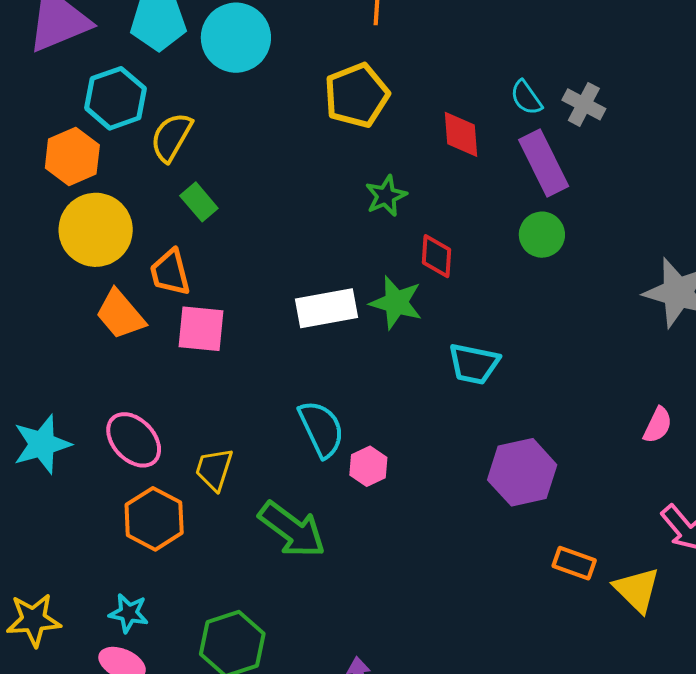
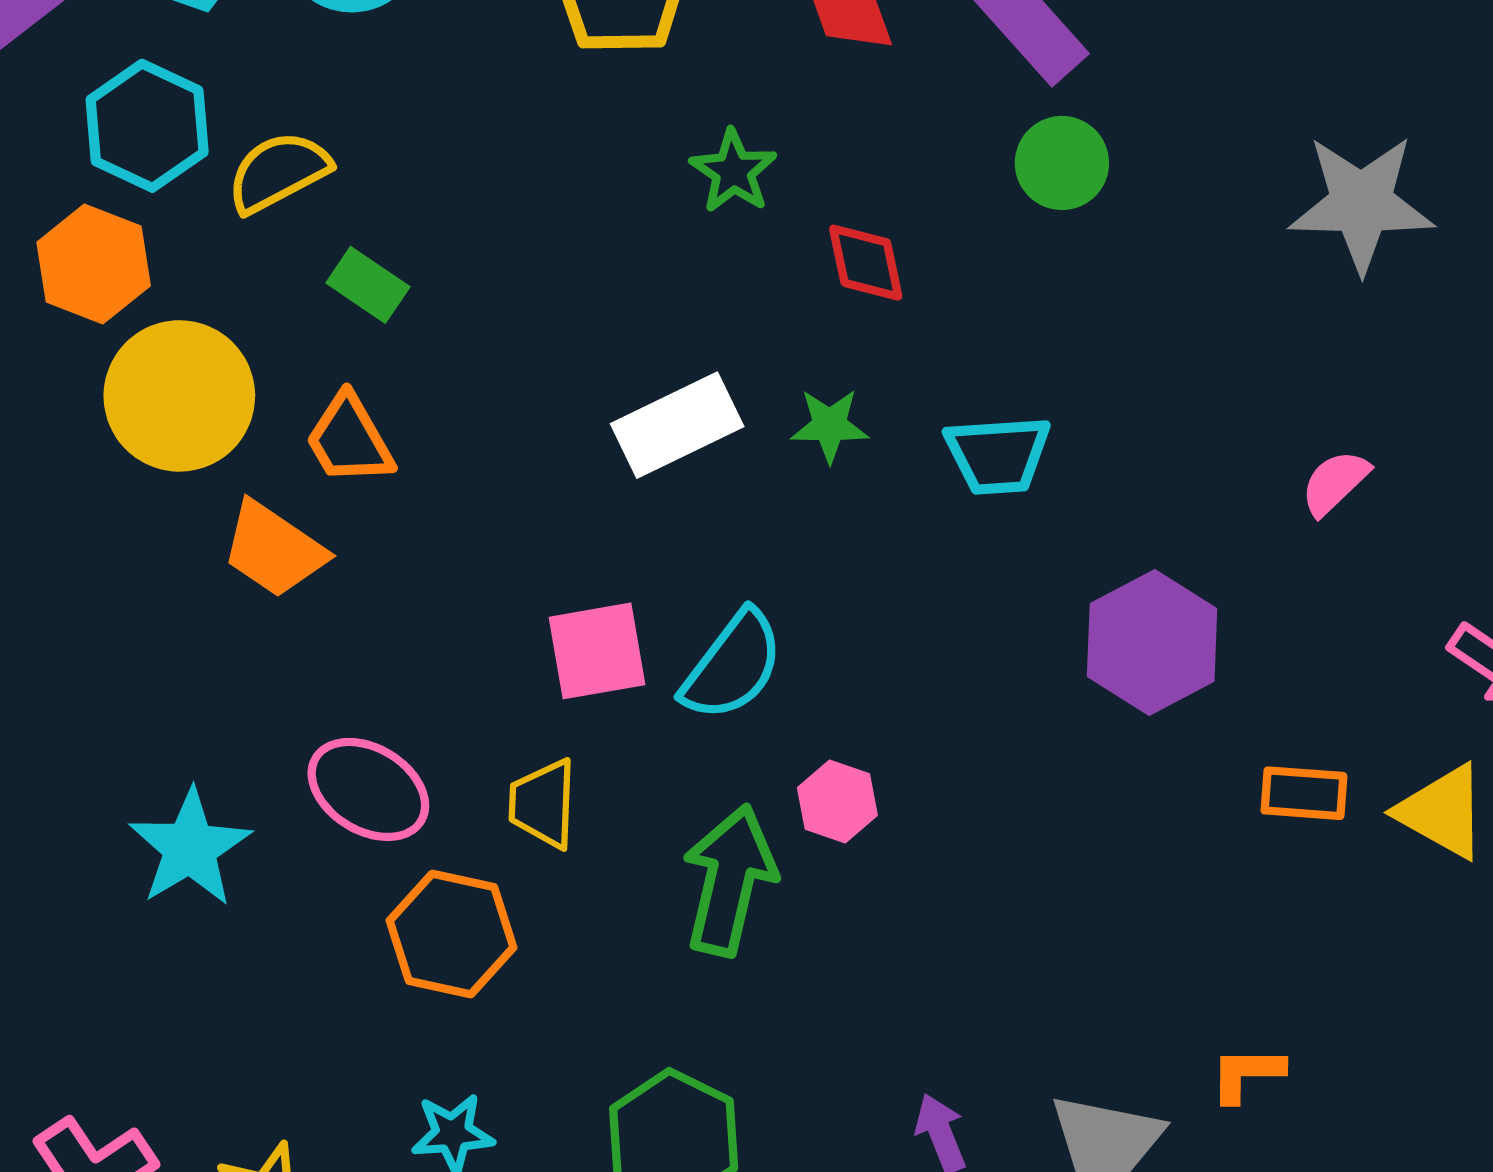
yellow semicircle: (171, 137) -> (278, 172), turned 48
green star: (396, 303) -> (830, 425), moved, size x0.7
pink square: (201, 329) -> (597, 651), moved
pink semicircle: (658, 425) -> (1335, 483), moved, turned -144
cyan semicircle: (321, 429) -> (733, 666), turned 78
pink hexagon: (368, 466) -> (837, 801), moved
green arrow: (292, 530) -> (729, 880), turned -98

